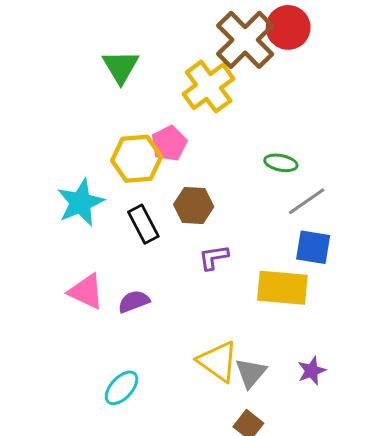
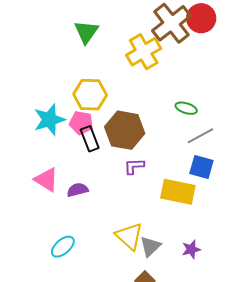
pink pentagon: (169, 143) -> (81, 123), moved, turned 30
brown hexagon: (194, 206) -> (125, 130), size x1.5

